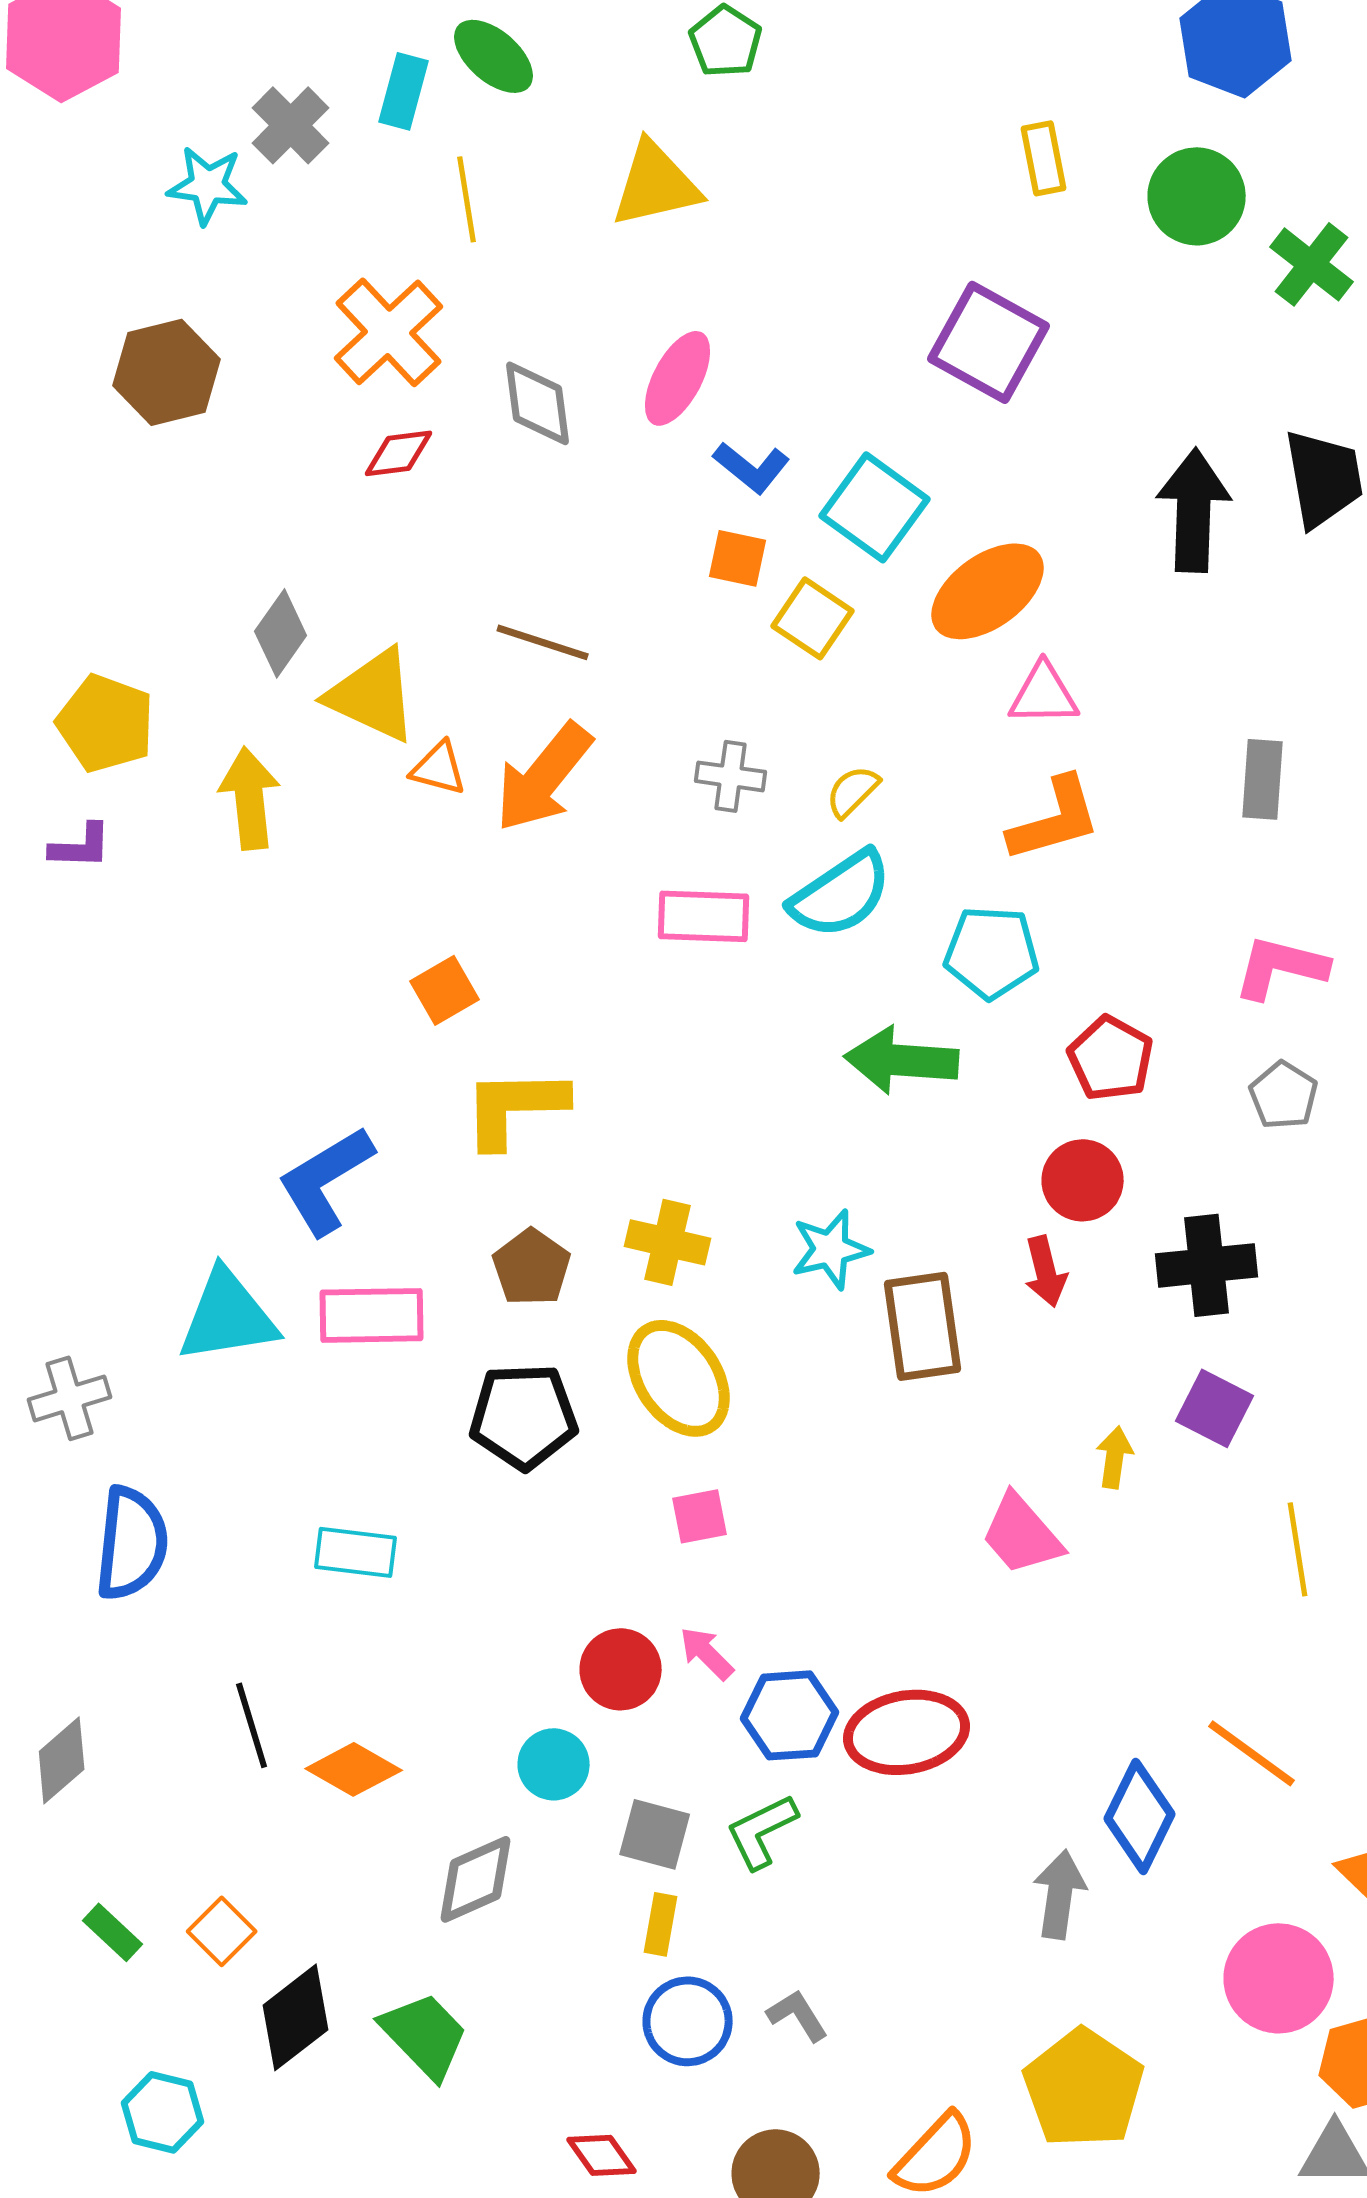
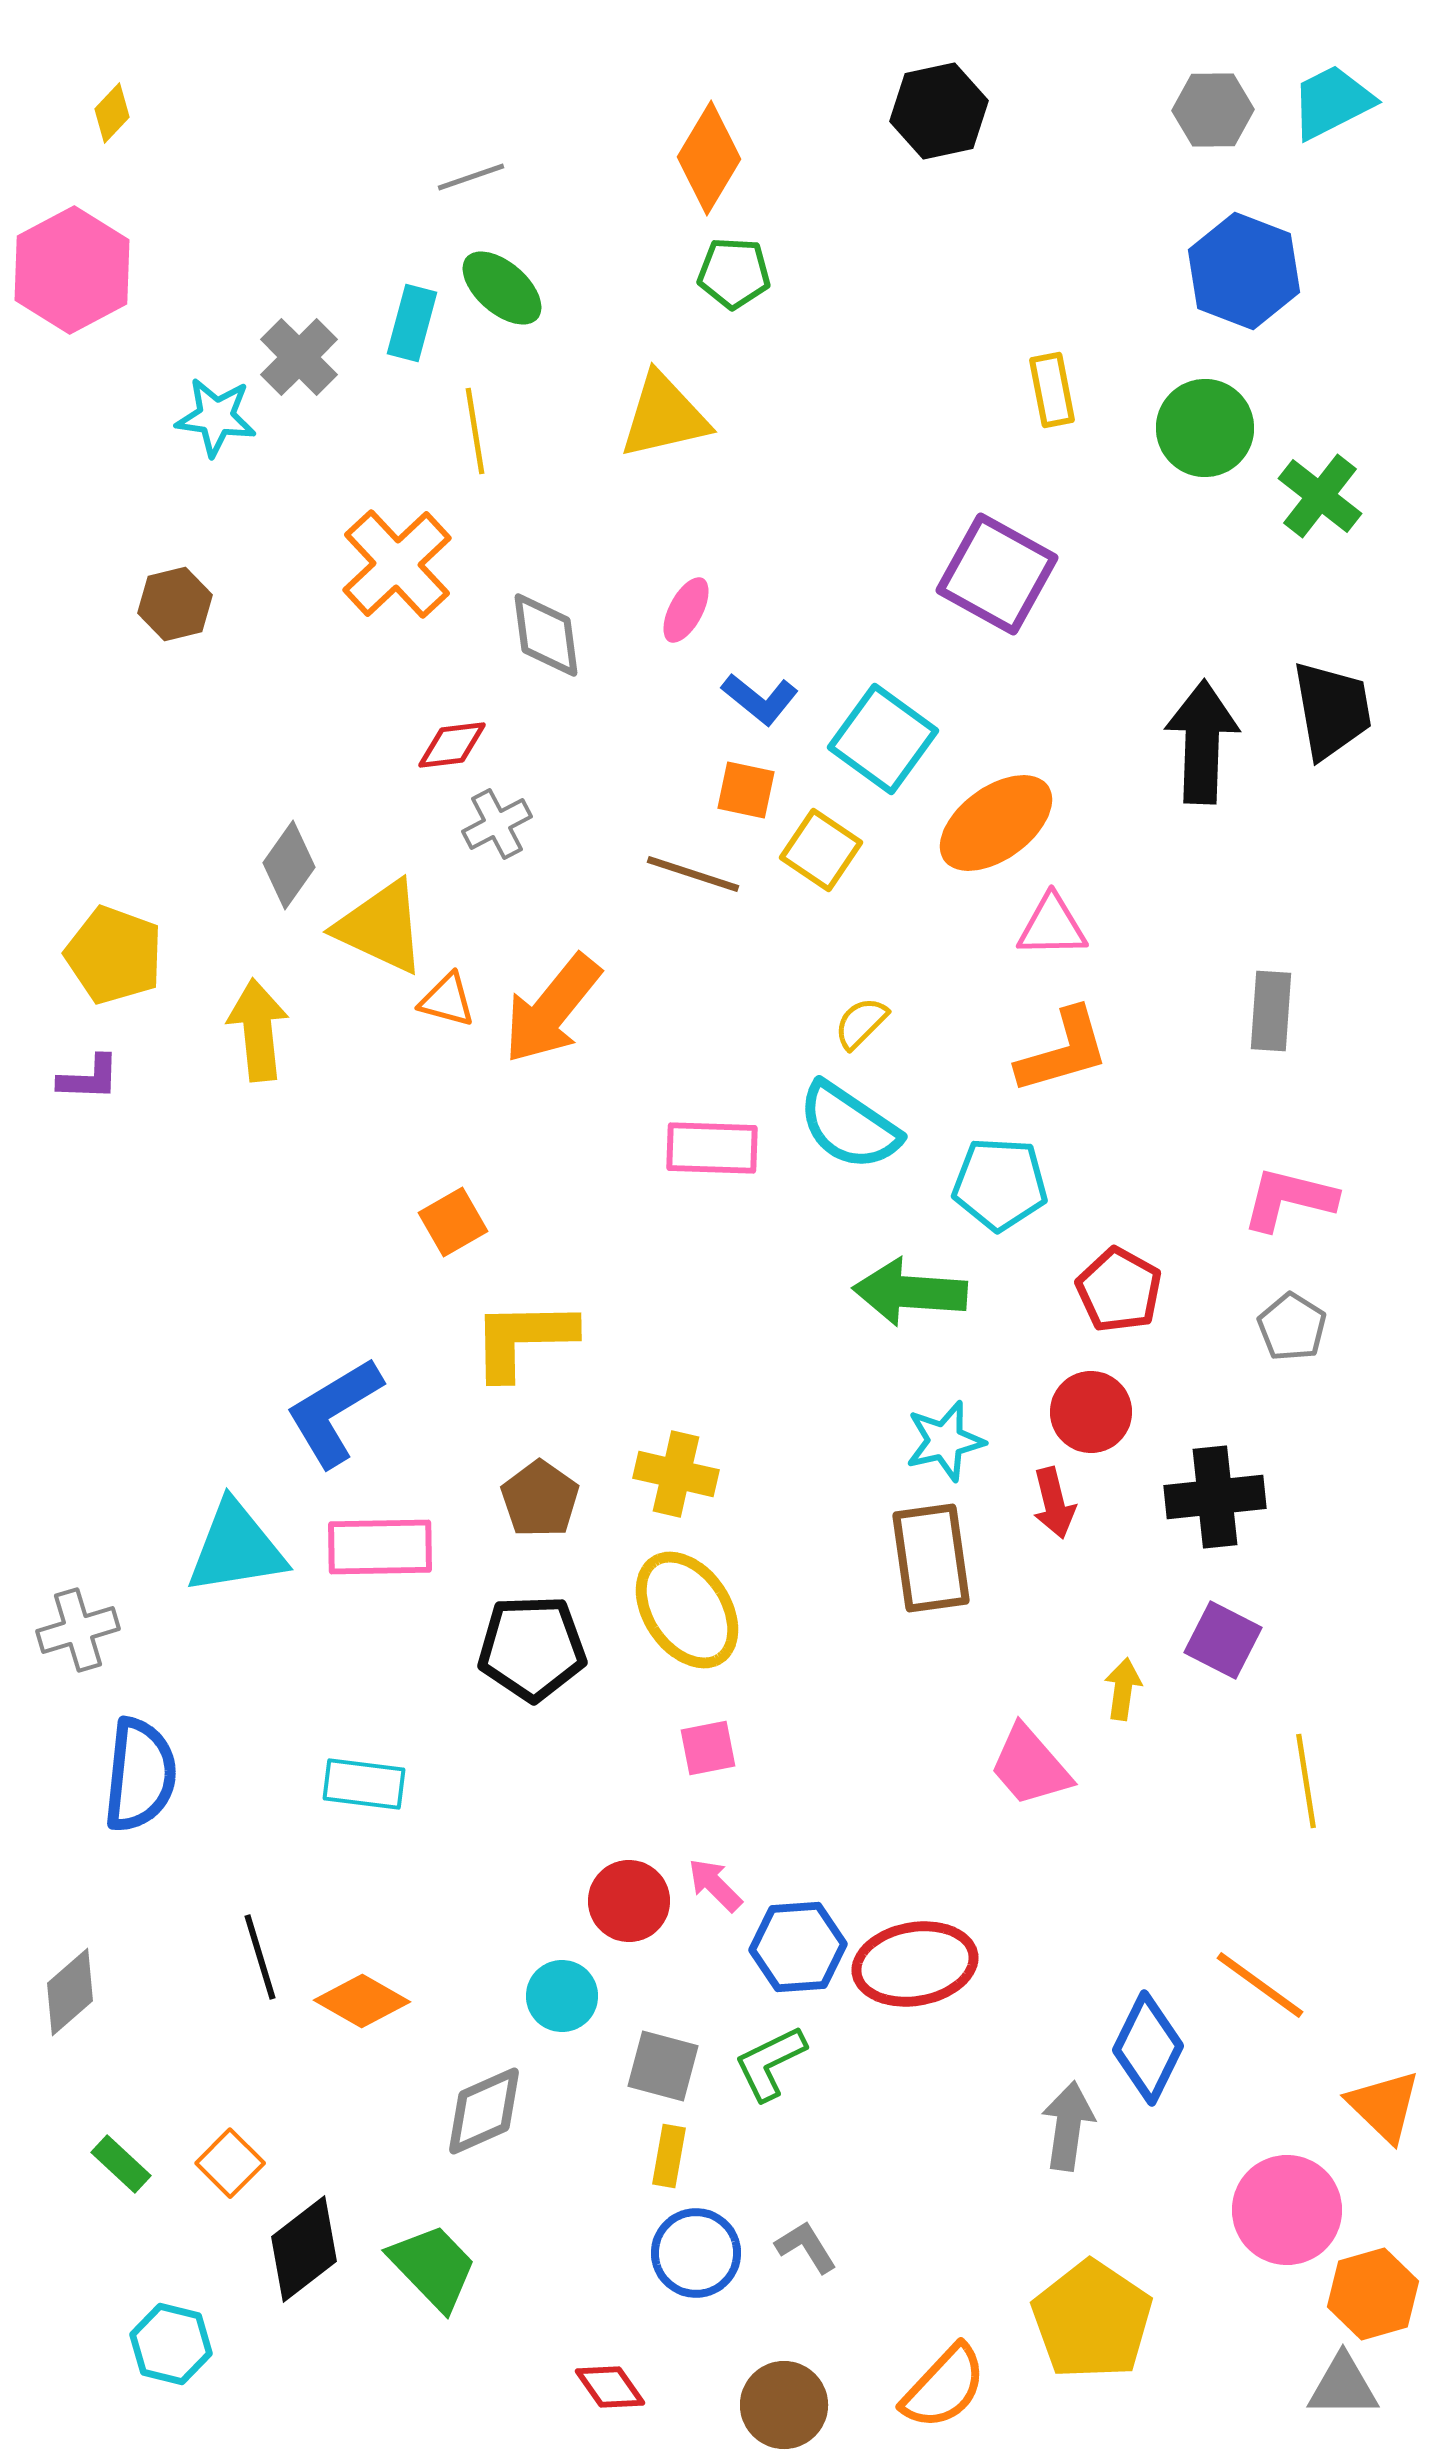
green pentagon: (726, 41) -> (734, 273), turned -30
brown hexagon: (167, 372) -> (175, 604), size x0.7
pink ellipse: (678, 378) -> (686, 610), size x0.7
red diamond: (399, 453) -> (452, 745), moved
brown line: (543, 642) -> (693, 874), moved
gray cross: (731, 776) -> (497, 824), moved, turned -36
cyan semicircle: (841, 894) -> (849, 1126), turned 68
cyan star: (831, 1249) -> (945, 1441), moved

